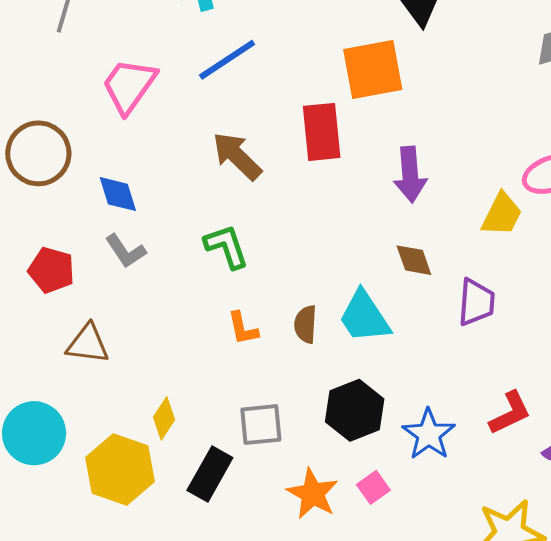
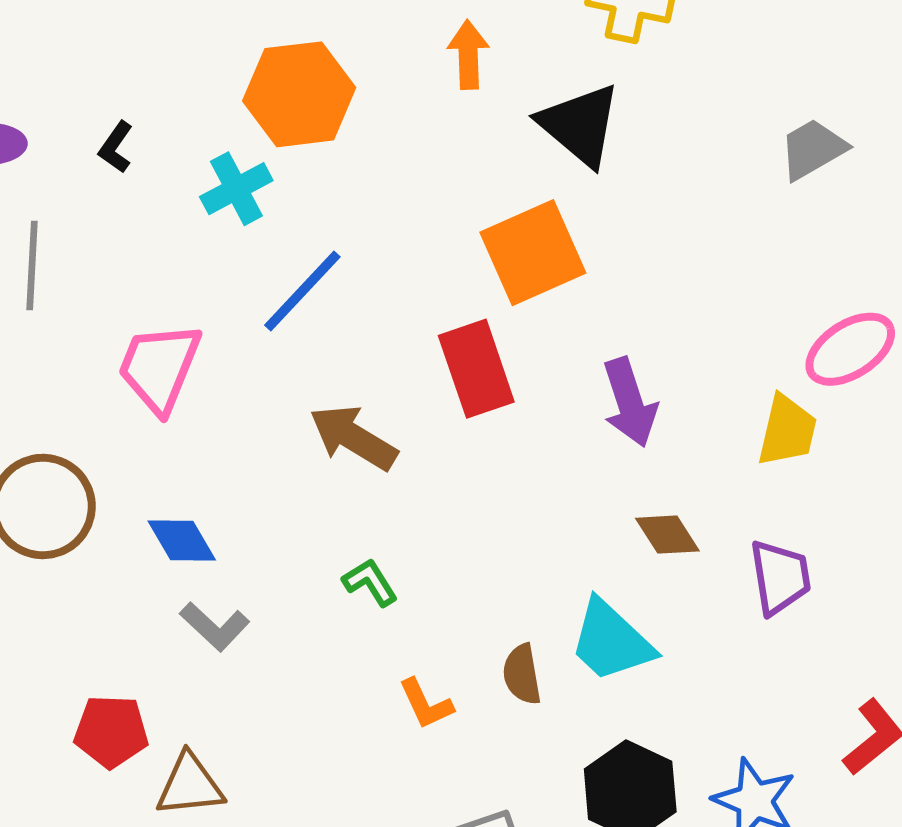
green L-shape: (226, 246) -> (370, 582), size x0.7
red pentagon: (51, 270) -> (111, 731), moved

